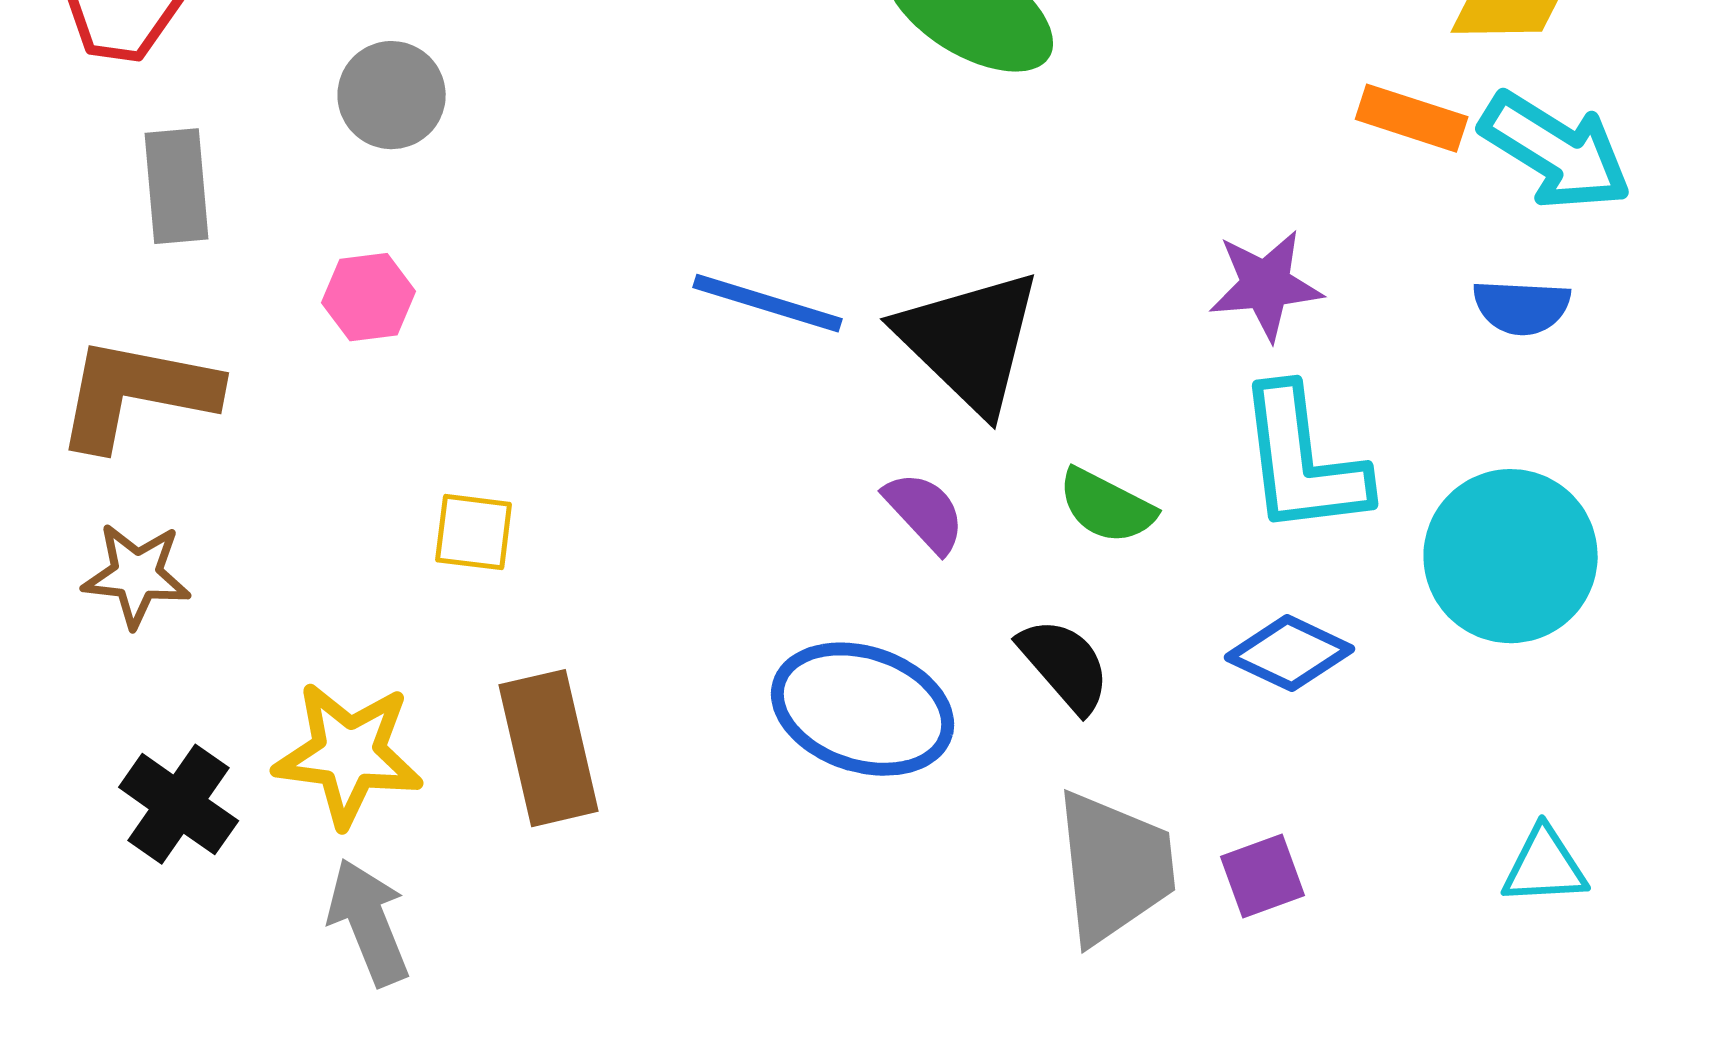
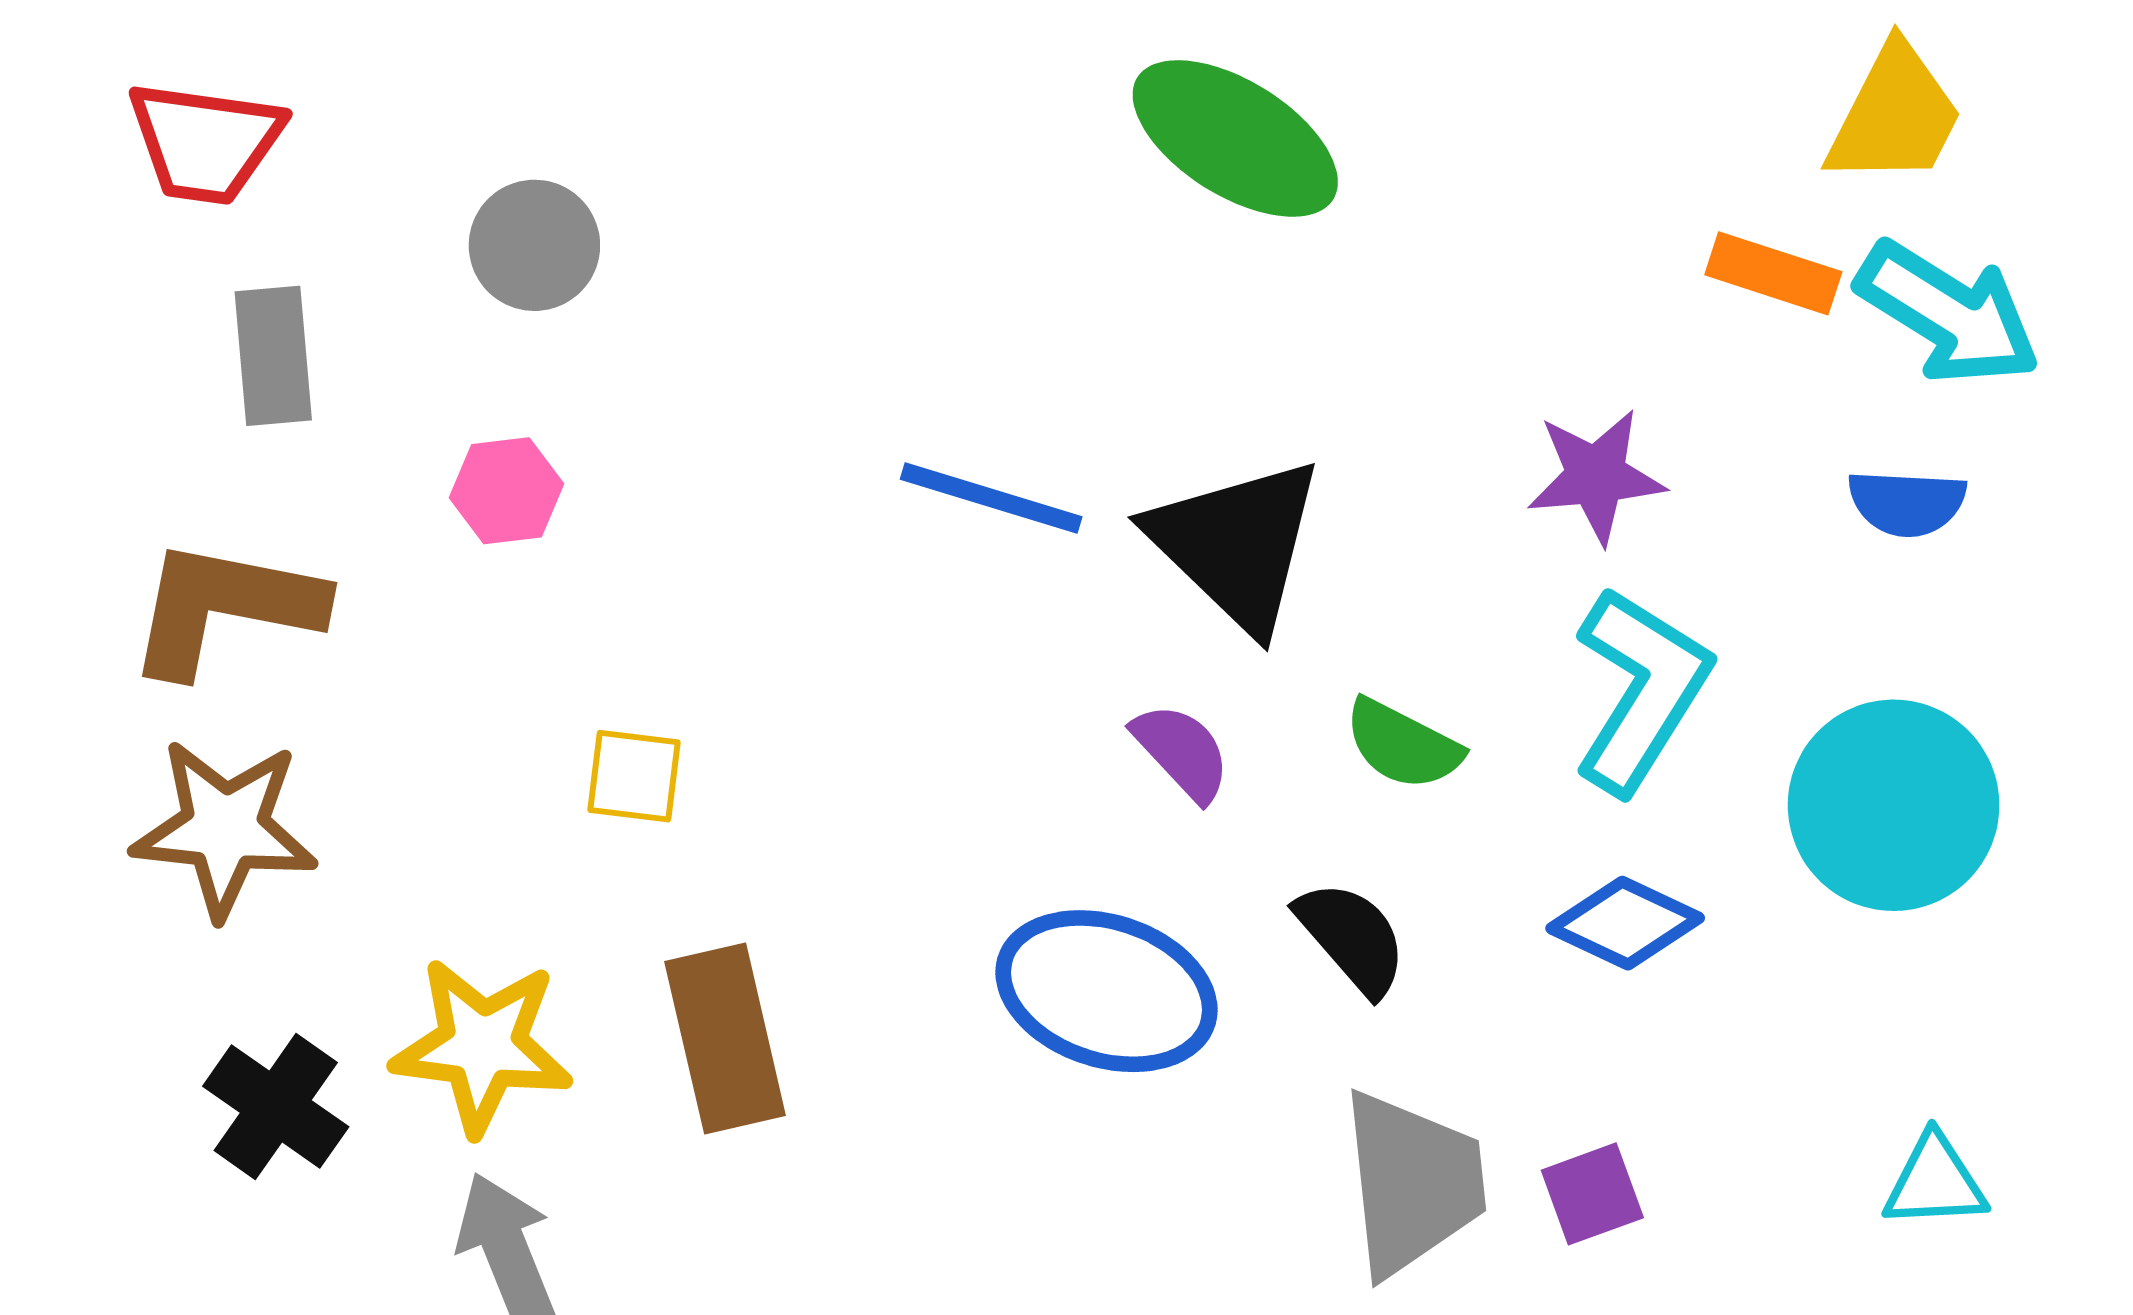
cyan L-shape: (1303, 461) -> (1641, 690), turned -141
brown star: (137, 575) -> (225, 828), size x1.4

